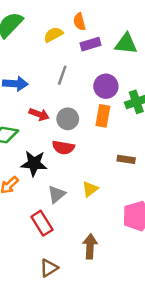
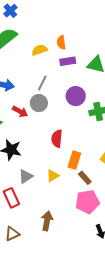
orange rectangle: (103, 116) -> (74, 160), moved
gray circle: (68, 119) -> (39, 103), moved
red semicircle: (63, 147) -> (57, 139), moved, turned 78
brown rectangle: (126, 159) -> (85, 178), moved, turned 32

